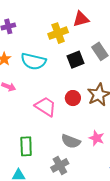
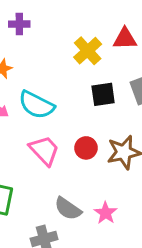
yellow cross: (58, 33) -> (88, 51), turned -36
cyan semicircle: (33, 61) -> (36, 105), moved

